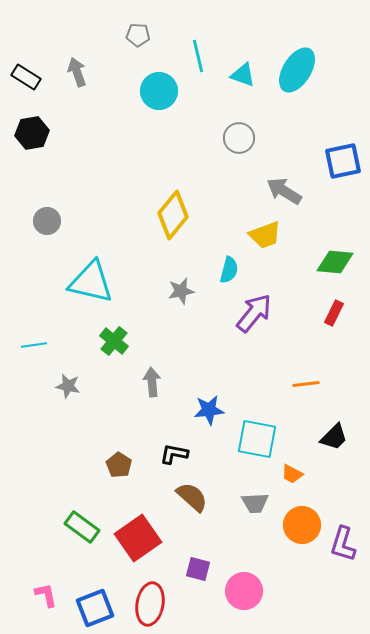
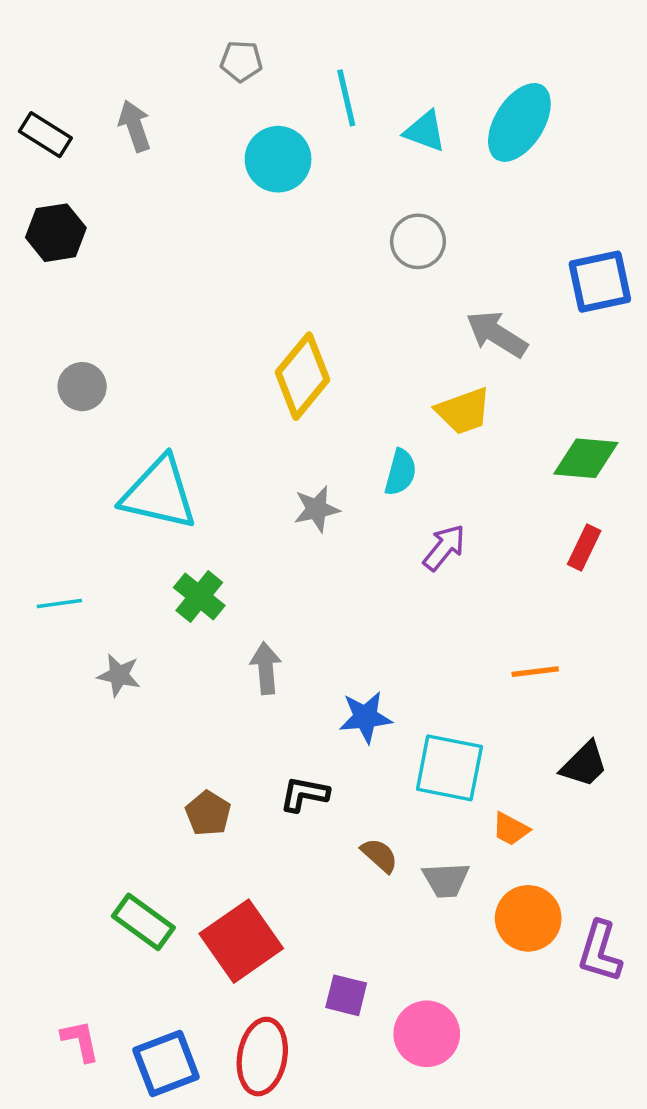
purple arrow: (254, 313) -> (444, 548), size x0.7
brown semicircle: (192, 497) -> (379, 855), moved, size x0.7

